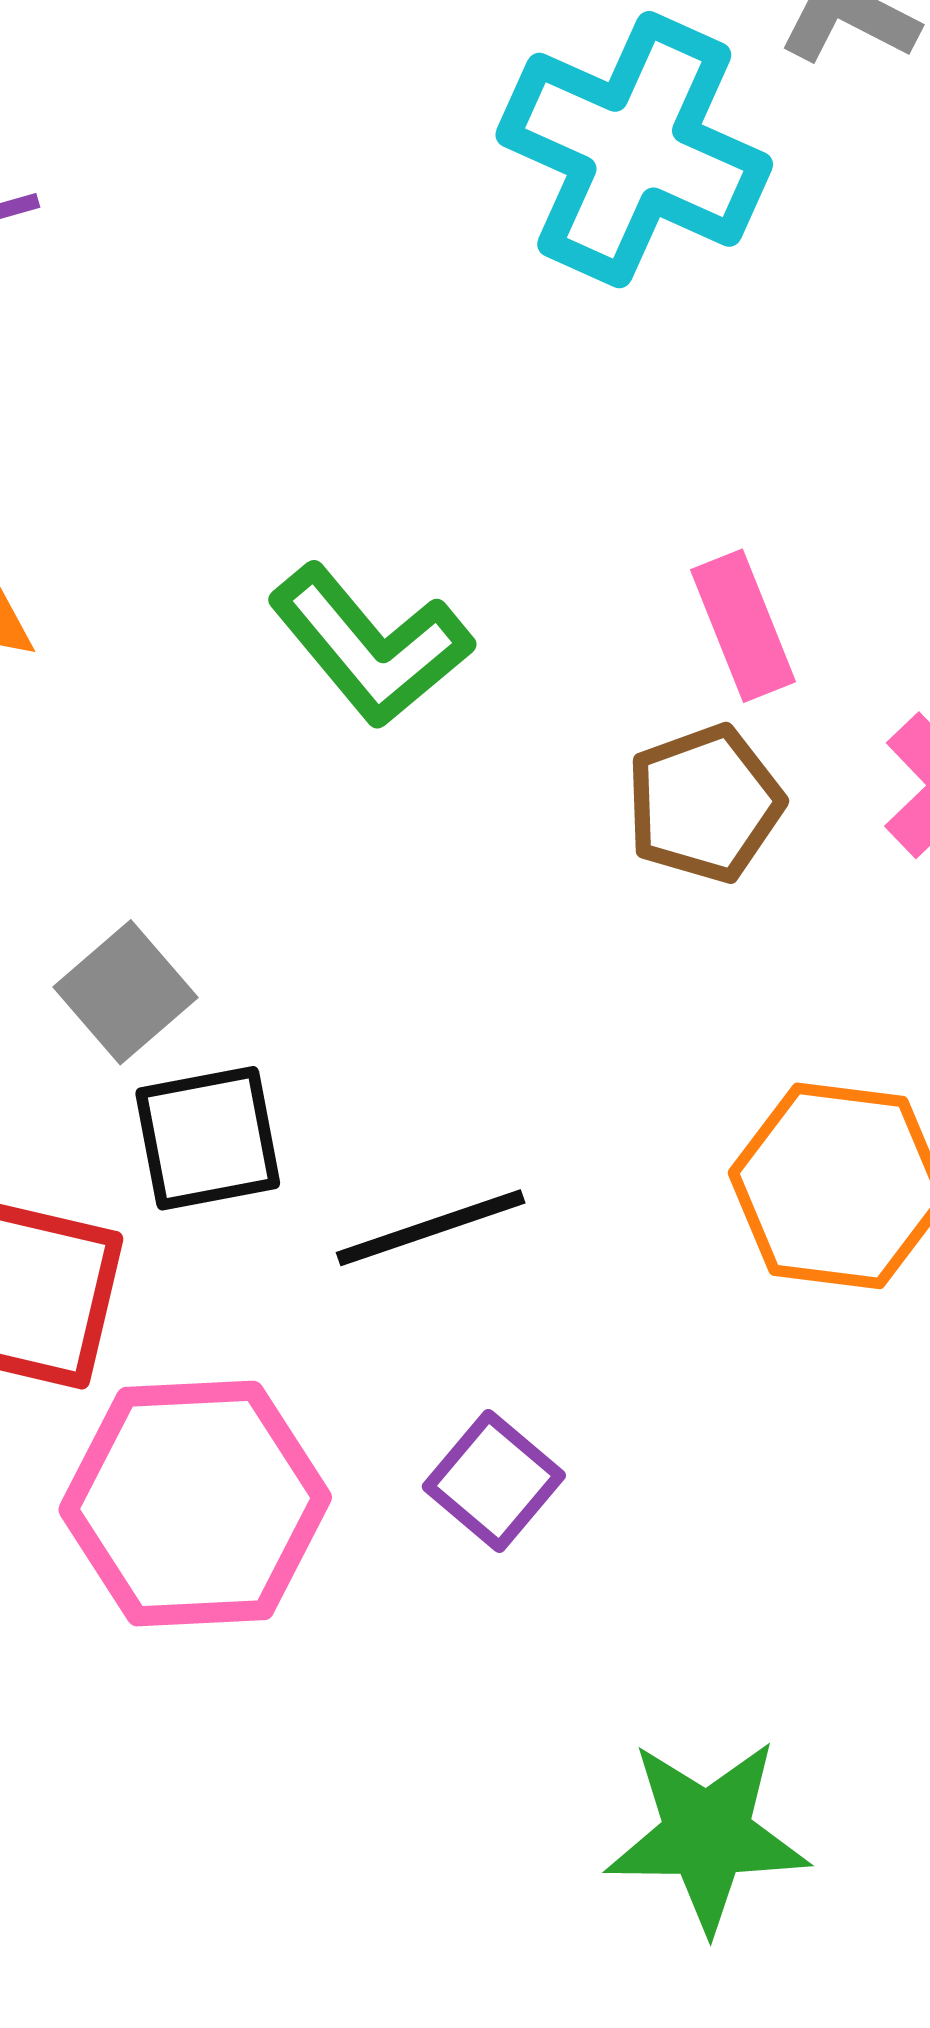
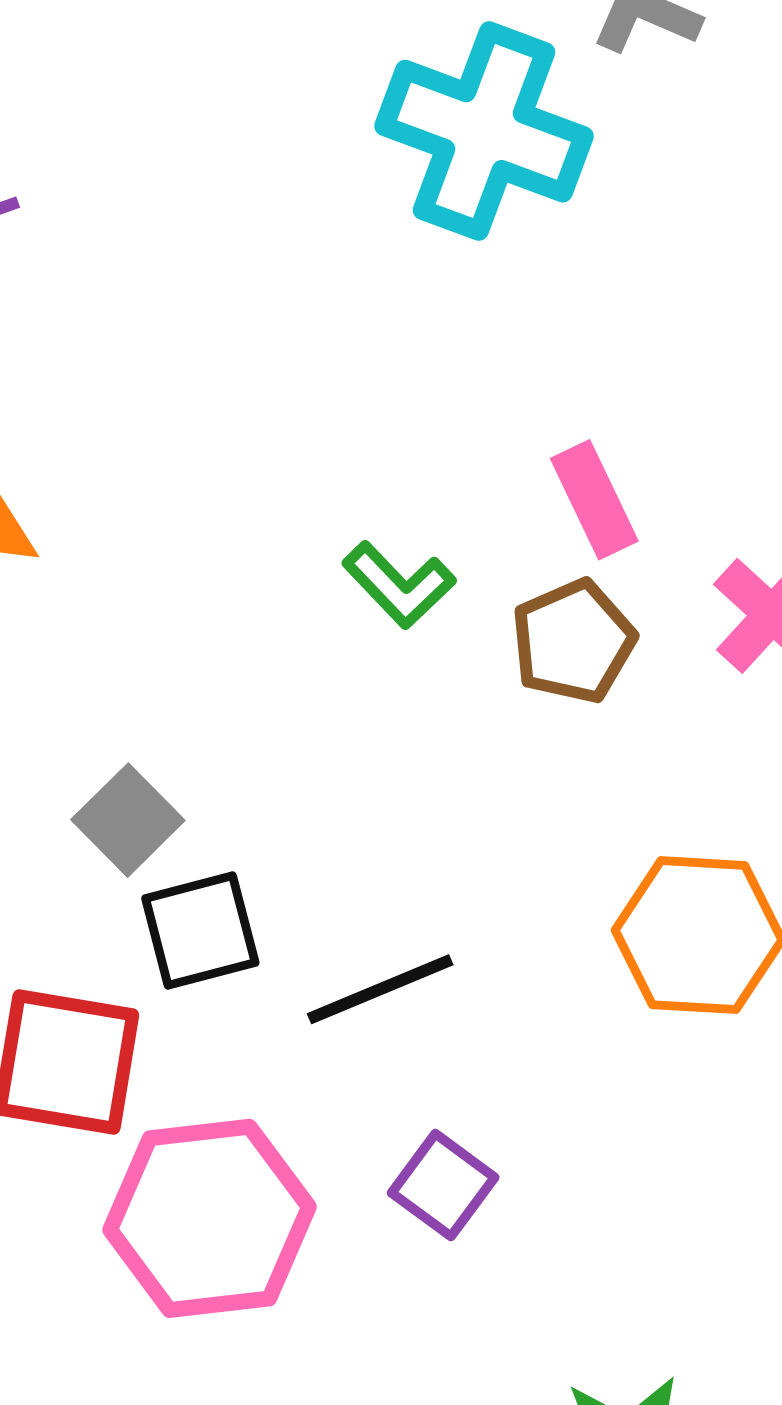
green L-shape: (370, 646) -> (399, 585), moved, size x0.7

